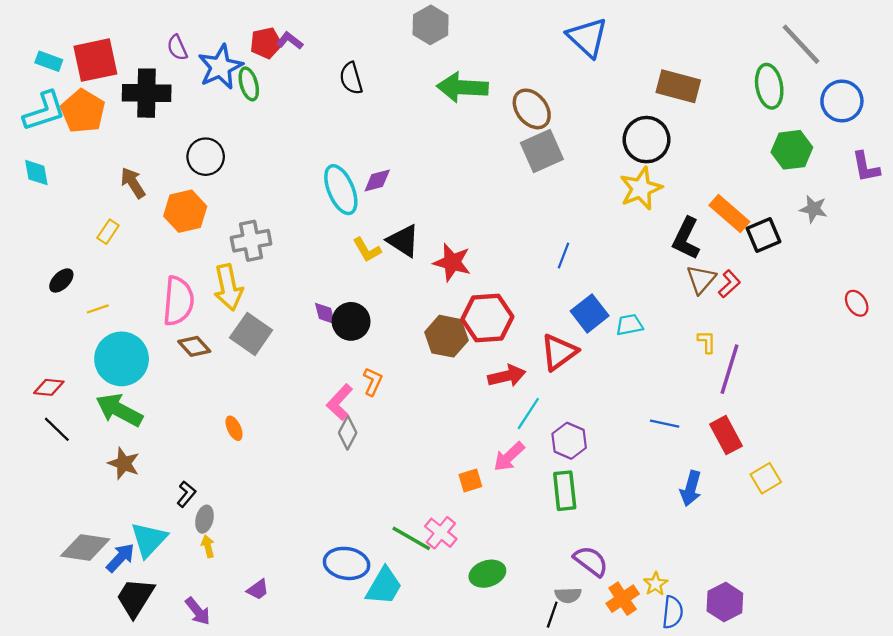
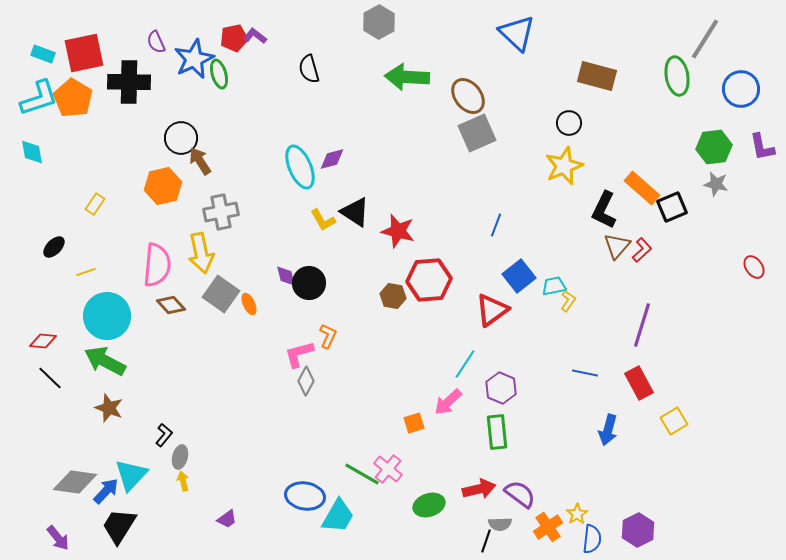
gray line: (801, 44) -> (705, 39), turned 75
black circle: (646, 140) -> (569, 123), size x0.6
green hexagon: (792, 150) -> (714, 147), moved
brown arrow: (133, 183) -> (200, 161), moved
brown hexagon: (446, 336) -> (393, 296), size x0.7
yellow L-shape: (707, 342) -> (568, 301), moved, turned 35
red arrow: (507, 376) -> (479, 489), moved
pink L-shape: (340, 402) -> (299, 354), turned 32
orange ellipse: (234, 428) -> (249, 304), moved
purple arrow: (198, 611) -> (58, 538), moved

